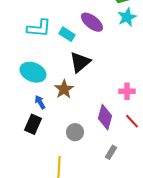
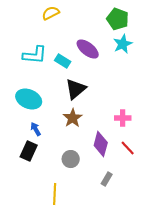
brown star: (64, 89) -> (73, 118), moved

